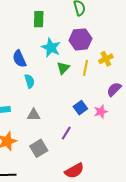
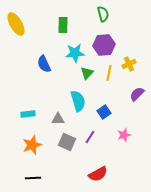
cyan star: (51, 48) -> (75, 53), turned -30
cyan semicircle: (30, 81) -> (78, 101), moved, size x1.5
pink star: (101, 112) -> (124, 135), moved
gray square: (39, 148) -> (67, 142), moved, turned -36

